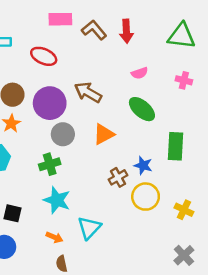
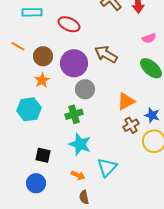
orange triangle: (104, 134) -> (126, 101), moved

